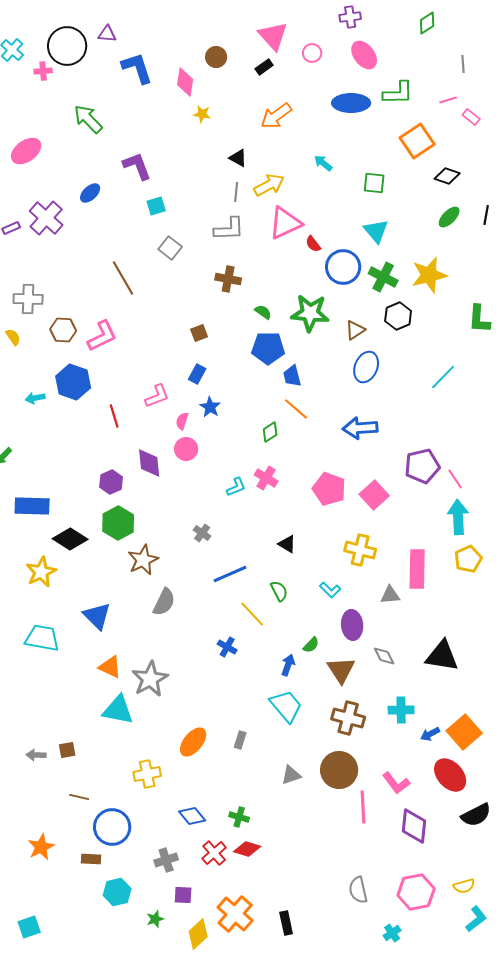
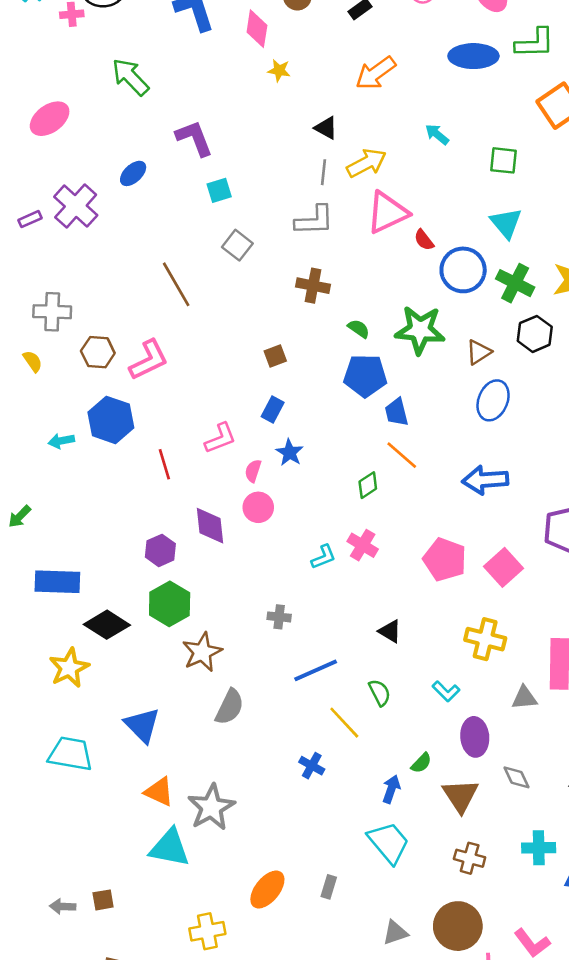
gray cross: (202, 533) -> (279, 617), turned -30
brown cross: (348, 718) -> (470, 858), size x0.7

